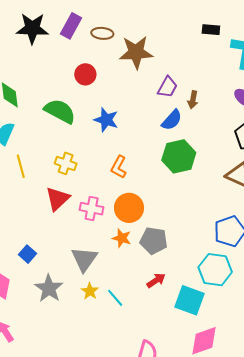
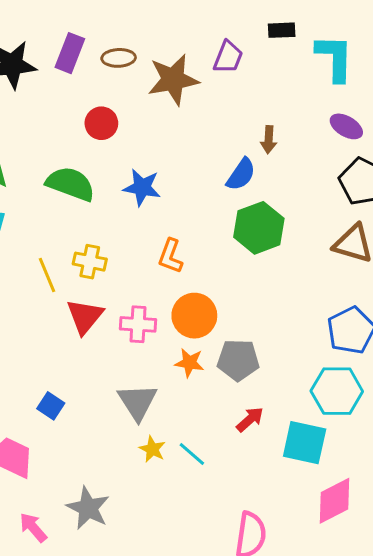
purple trapezoid: (167, 87) -> (228, 57), moved
yellow line: (21, 166) -> (47, 275), moved
gray star: (49, 288) -> (88, 508), moved

